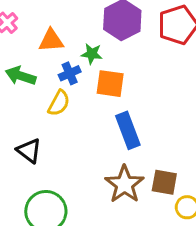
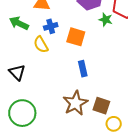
green star: (92, 54) -> (106, 20), moved
yellow semicircle: (59, 103) -> (41, 45), turned 114
blue rectangle: (128, 130) -> (83, 69), size x0.7

